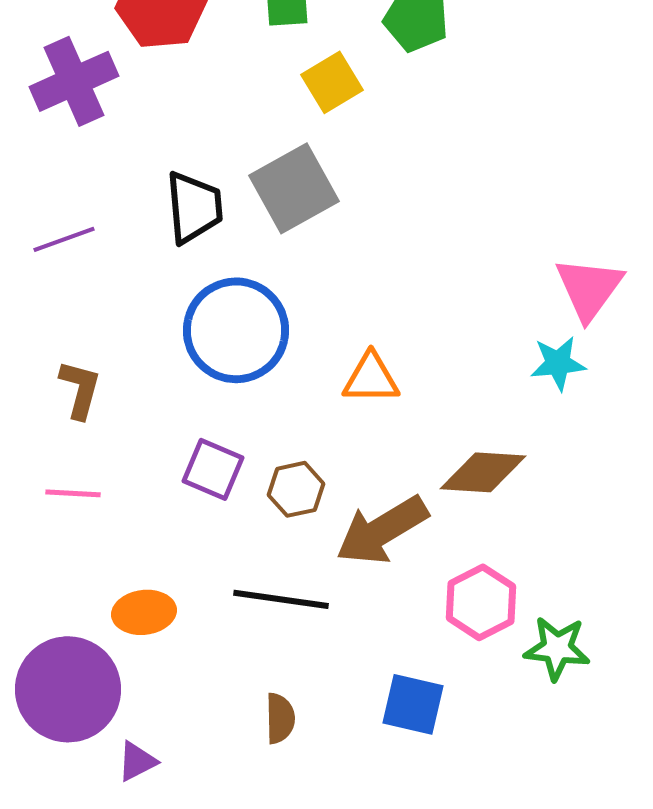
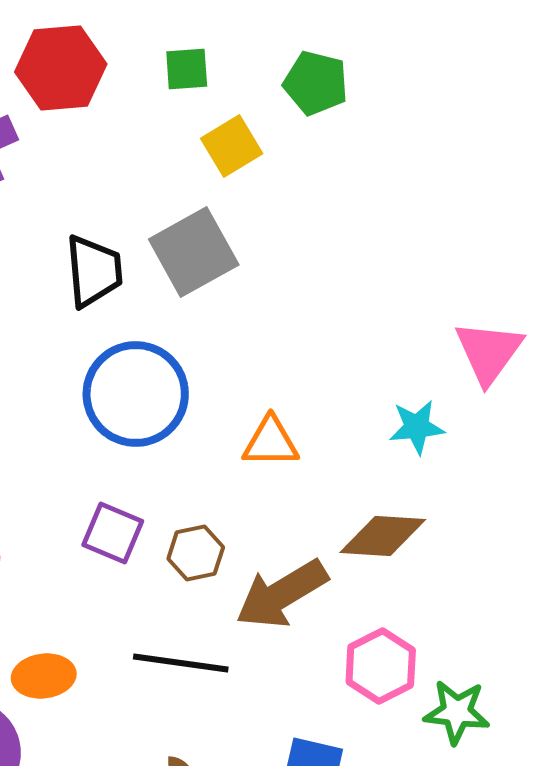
cyan star: (558, 363) -> (417, 427), moved

